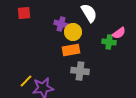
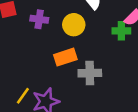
purple cross: (61, 24) -> (39, 19), moved
orange rectangle: (71, 50) -> (65, 57), moved

